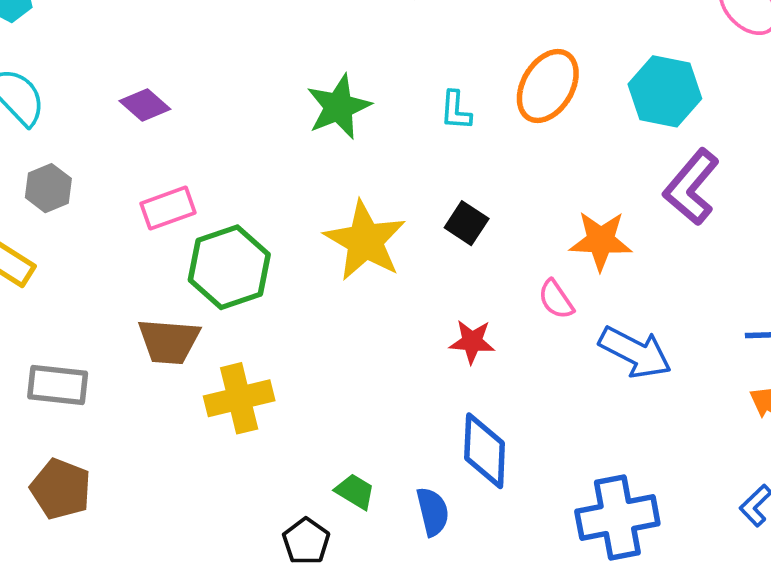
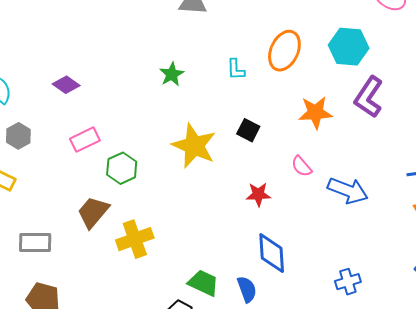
green star: (339, 107) -> (172, 74), size x0.7
orange star: (601, 241) -> (315, 113), moved
green hexagon: (229, 267) -> (122, 168), size x0.7
brown trapezoid: (169, 341) -> (93, 212), turned 132
green trapezoid: (355, 492) -> (203, 283), size x1.4
blue cross: (617, 518) -> (348, 282), size x0.6

